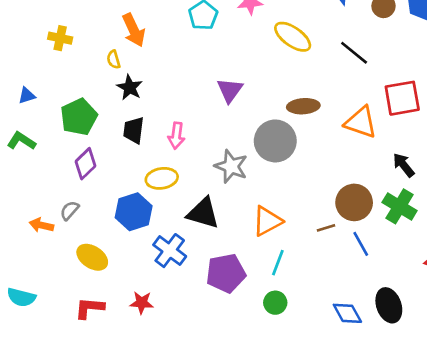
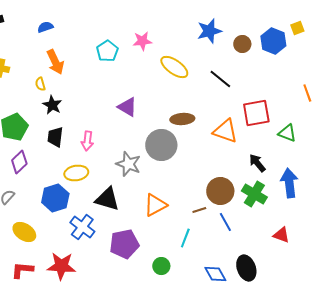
purple triangle: (230, 90) -> (127, 107), turned -35
cyan line: (278, 263) -> (185, 238), moved
red star: (142, 303) -> (61, 266), size x1.6

